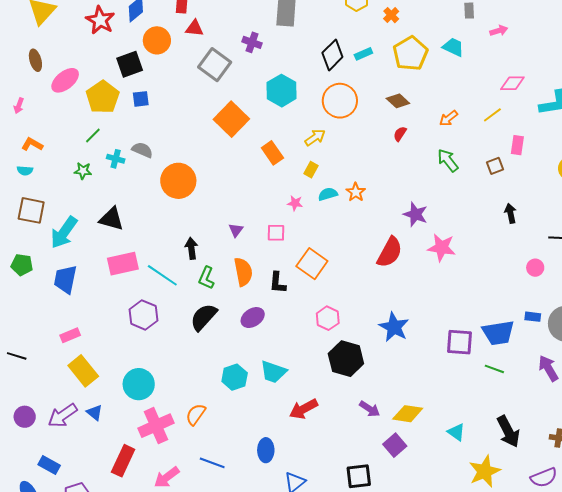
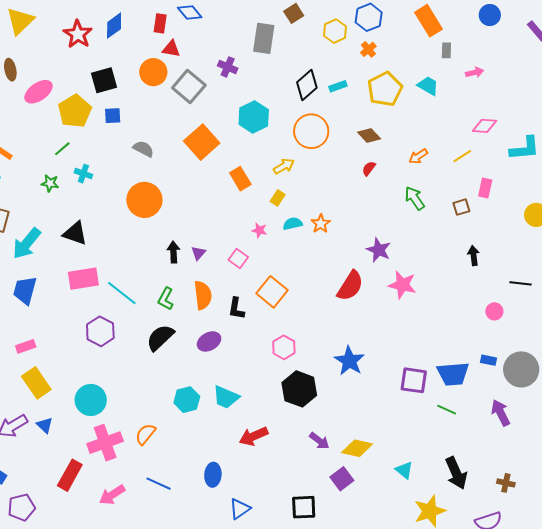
orange circle: (157, 40) -> (153, 72), moved
gray semicircle: (142, 150) -> (143, 149), moved
pink square: (276, 233) -> (238, 259), turned 30
black arrow: (191, 248) -> (173, 252), moved

